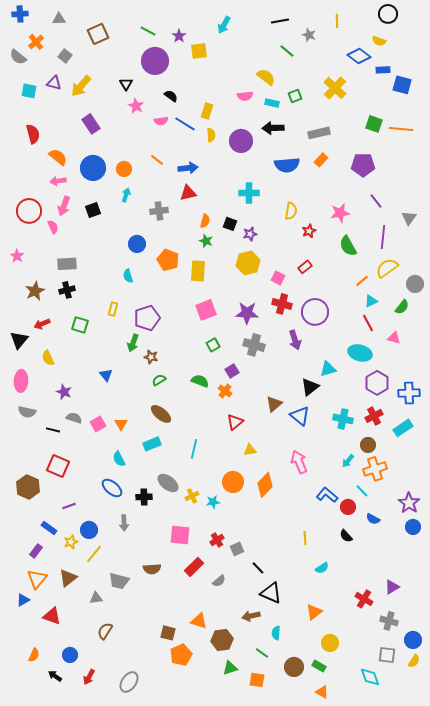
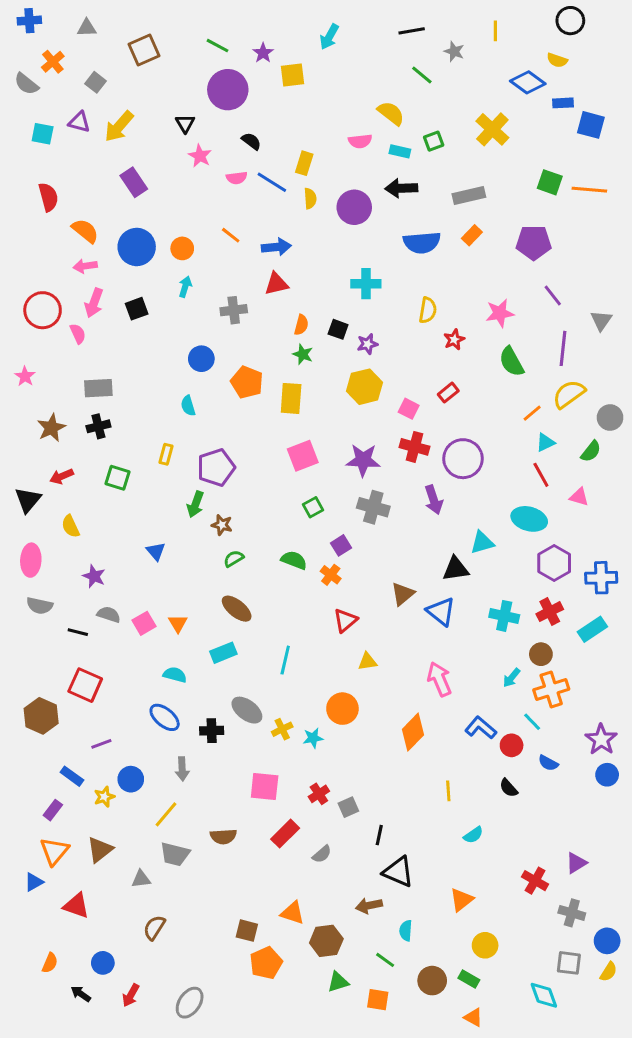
black triangle: (310, 387) -> (456, 569), turned 30
cyan semicircle: (119, 459) -> (175, 675), turned 133
orange diamond: (265, 485) -> (413, 732), moved
yellow line: (94, 554) -> (166, 814), moved
black line: (258, 568) -> (379, 835), turned 56

